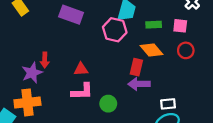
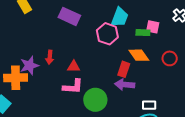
pink square: (180, 26) -> (153, 27), moved
red arrow: (45, 60) -> (50, 57), moved
orange cross: (27, 102) -> (16, 78), moved
green circle: (108, 104) -> (95, 100), size x1.5

